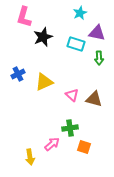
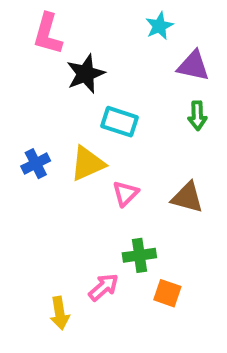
cyan rectangle: (76, 44) -> (119, 122), moved
blue cross: (18, 74) -> (36, 164), moved
pink triangle: (72, 95) -> (125, 193), moved, turned 32

